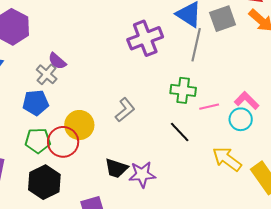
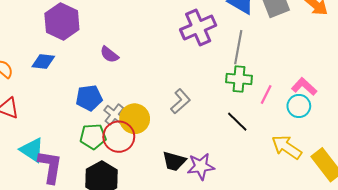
gray line: (196, 45) -> (238, 47), moved
gray cross: (47, 74) -> (114, 115), moved
pink line: (209, 107) -> (266, 94), turned -48

